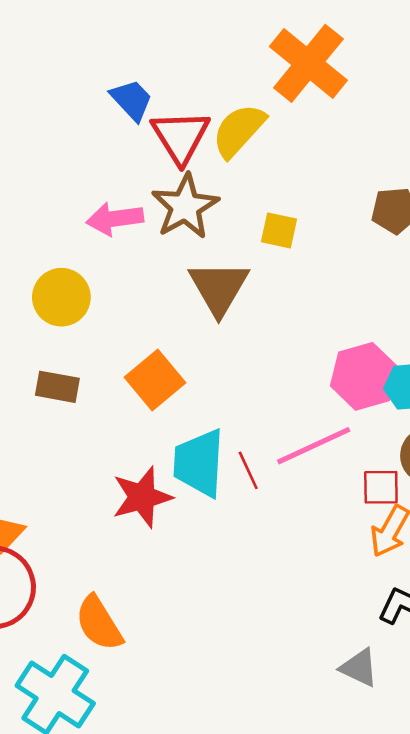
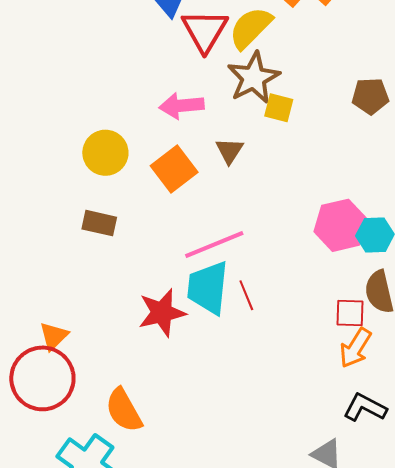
brown star: (185, 206) -> (254, 78), moved
pink arrow: (115, 219) -> (182, 106), moved
brown triangle: (219, 288) -> (229, 151), size x0.6
orange square: (155, 380) -> (174, 169), moved
pink line: (314, 446) -> (214, 244), moved

